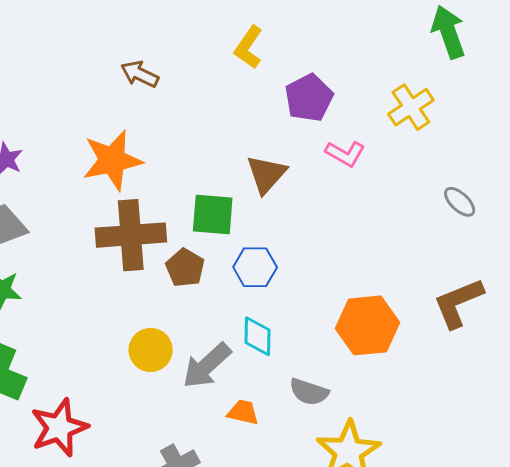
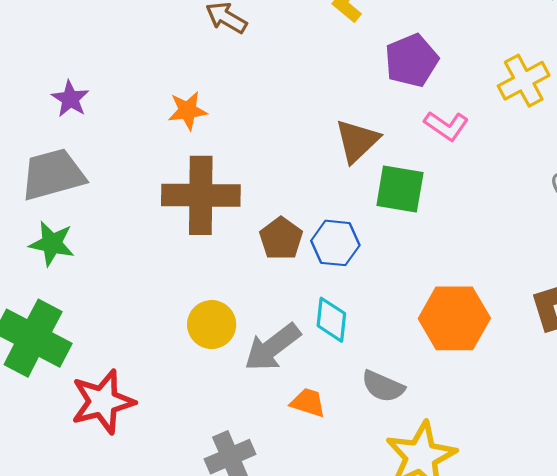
orange star: (112, 160) -> (188, 111), size x0.6
green square: (213, 215) -> (400, 189), moved
brown pentagon: (185, 268) -> (281, 239), moved

